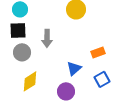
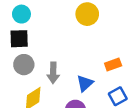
gray arrow: (47, 38) -> (53, 73), moved

